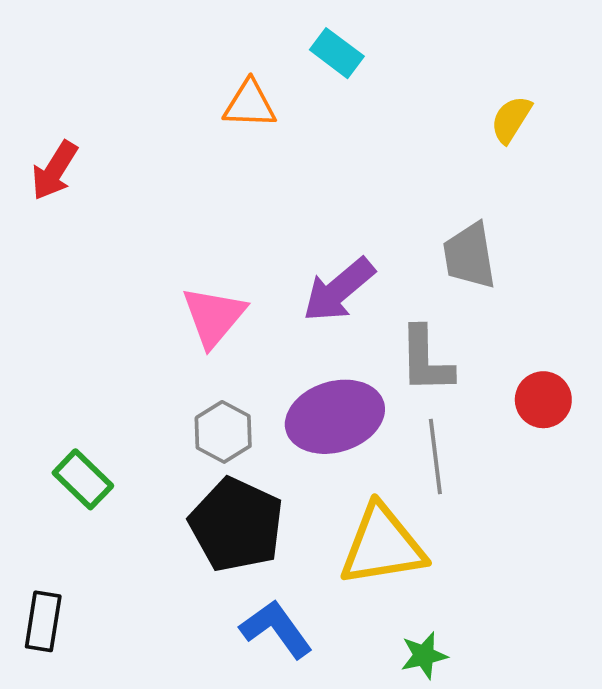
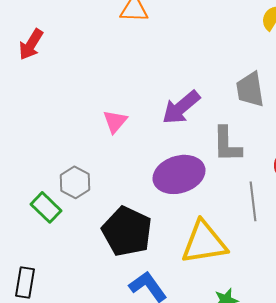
pink triangle: (214, 316) -> (115, 121), size x0.7
gray hexagon: (223, 432) -> (75, 182), moved
gray line: (435, 457) -> (253, 201), moved

